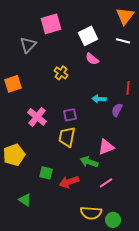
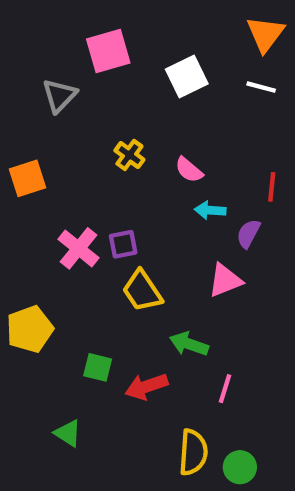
pink semicircle: (92, 59) -> (189, 170), moved
purple square: (70, 115) -> (123, 244), moved
yellow trapezoid: (67, 137) -> (142, 291), turned -45
pink triangle: (106, 147) -> (225, 280), moved
pink line: (106, 183) -> (225, 389), turned -40
green triangle: (25, 200) -> (68, 433), moved
yellow semicircle: (91, 213) -> (193, 452), turned -90

